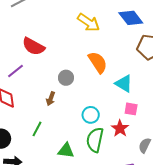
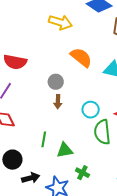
brown arrow: (51, 99) -> (58, 102), moved
green triangle: (66, 151) -> (65, 150), moved

